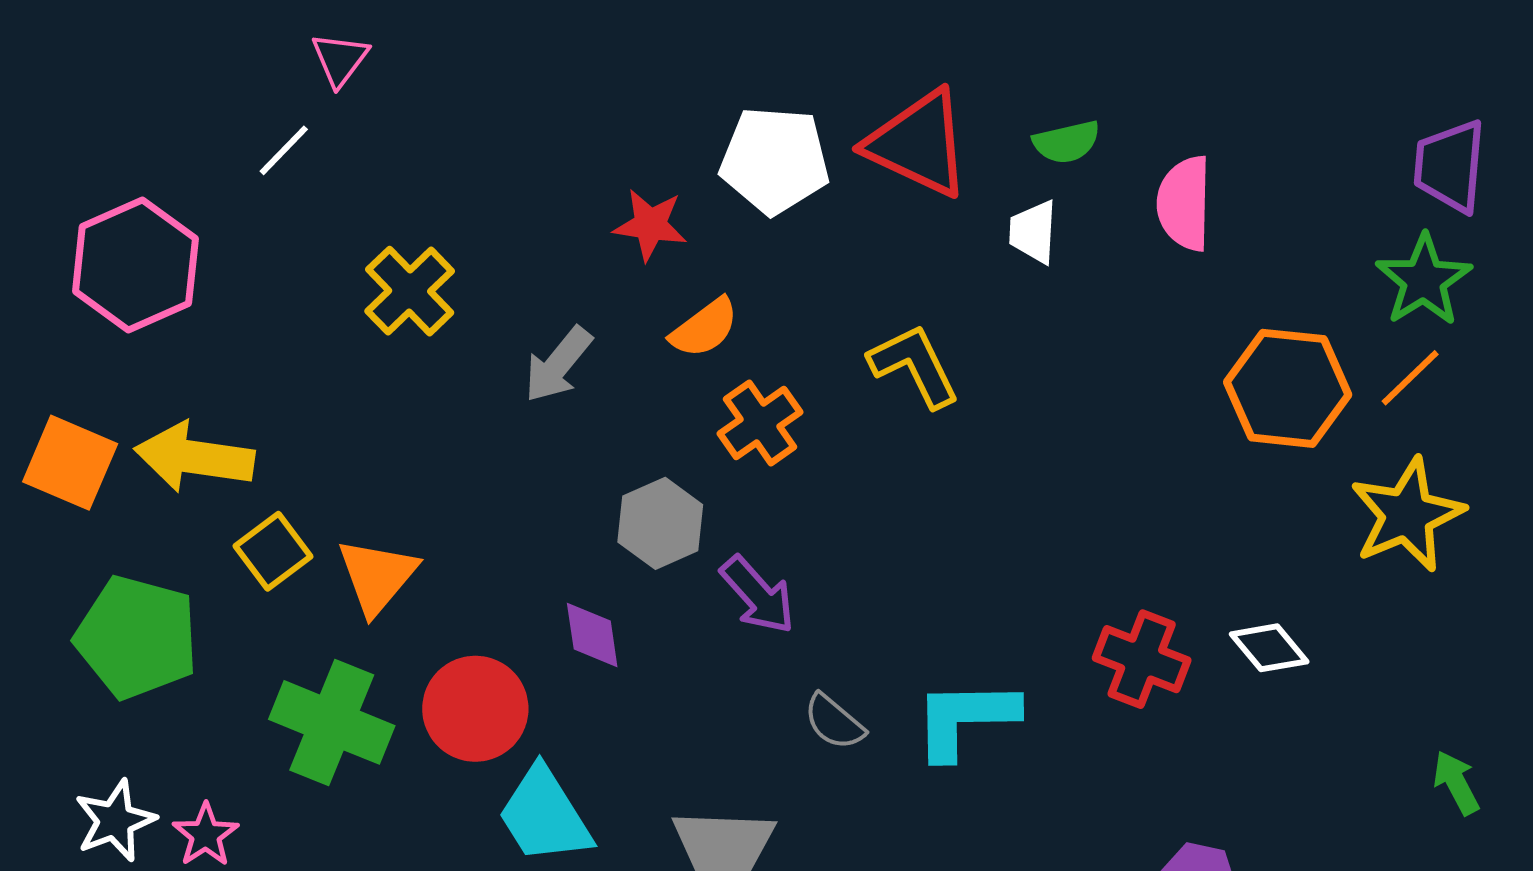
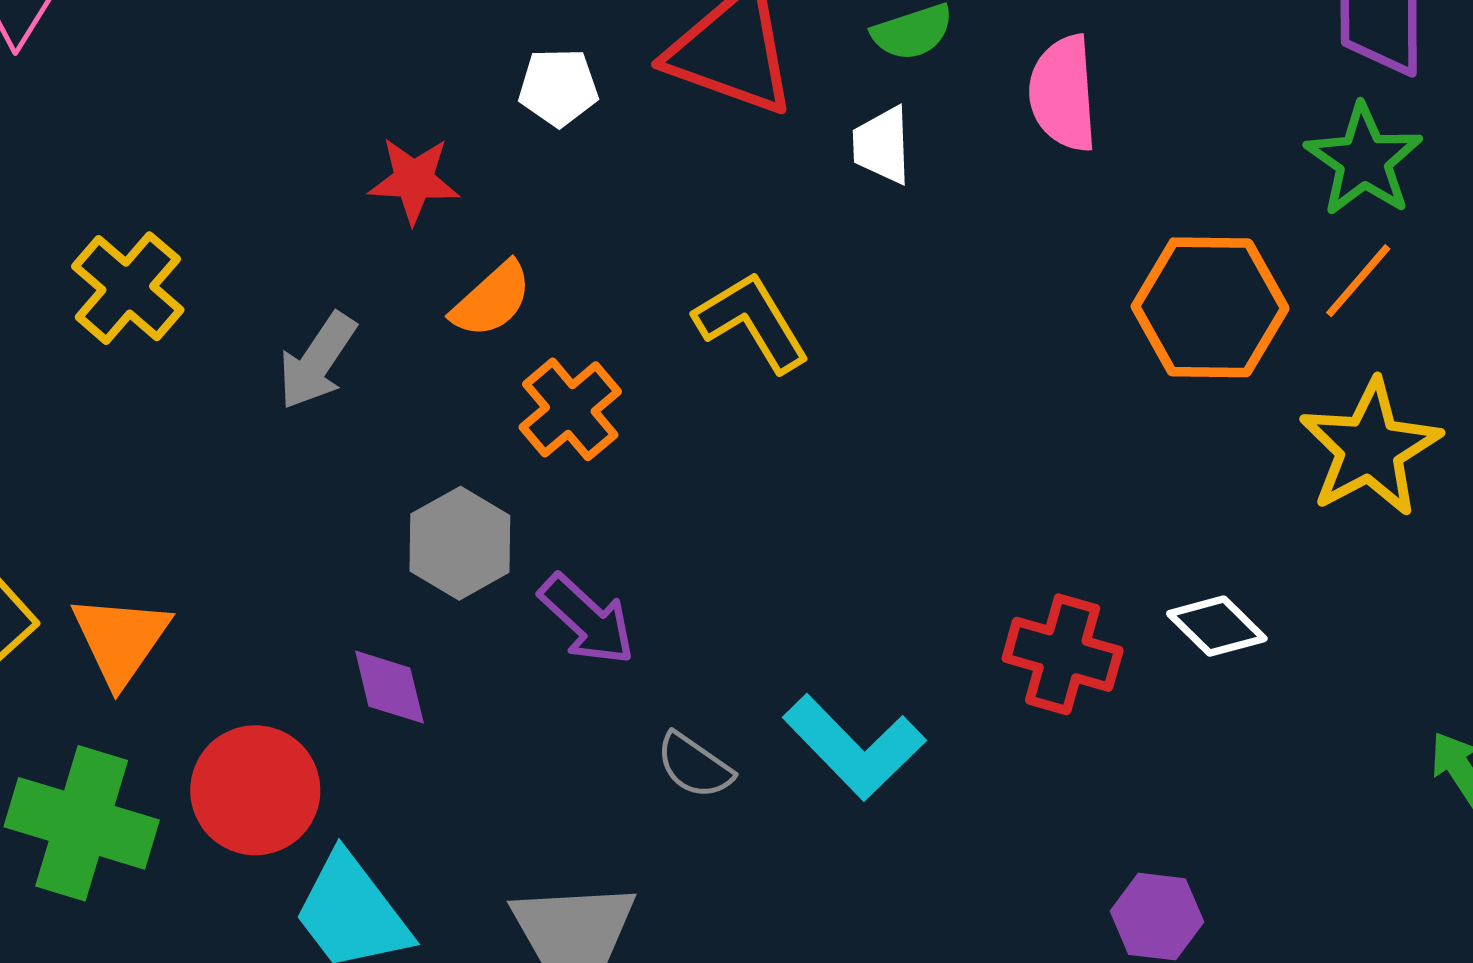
white pentagon: (775, 160) -> (558, 87), size x0.6
cyan L-shape: (965, 719) -> (854, 747), turned -128

